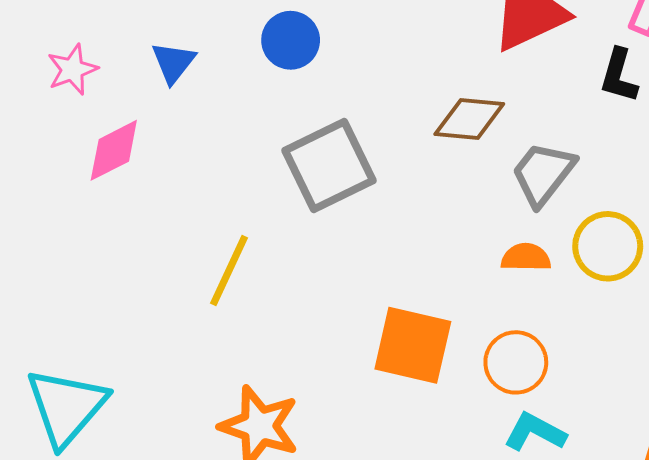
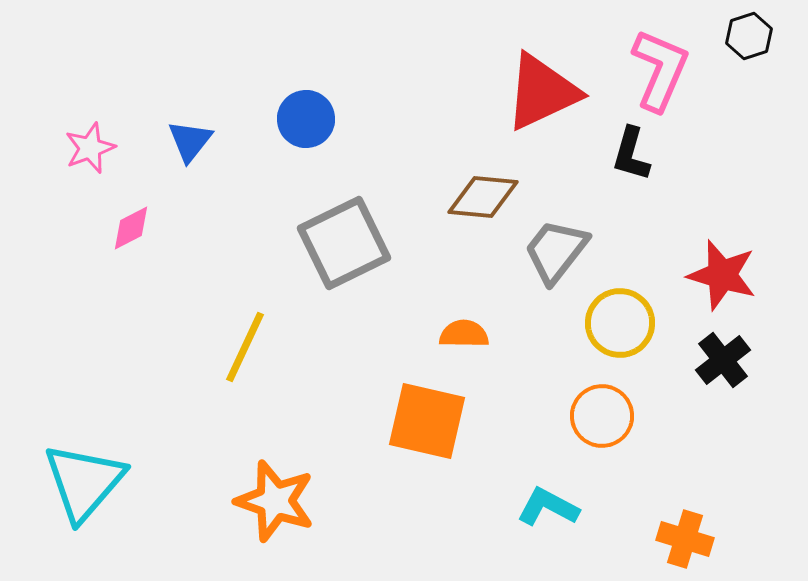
pink diamond: (114, 150) -> (131, 228), size x0.7
orange semicircle: (526, 257) -> (464, 334), moved
orange circle: (516, 362) -> (602, 416), moved

